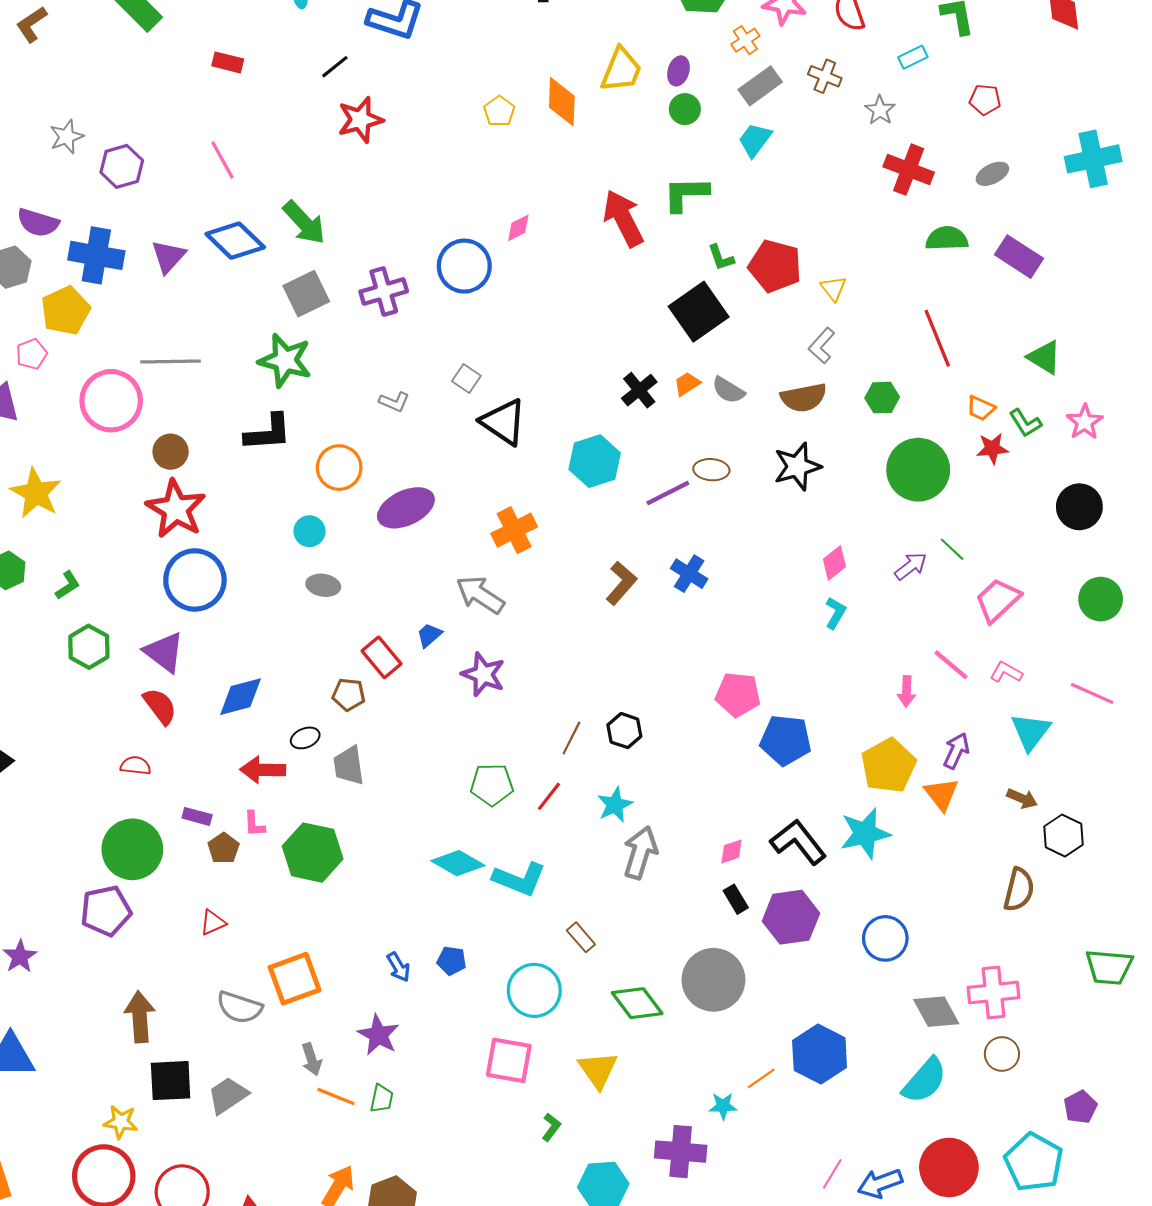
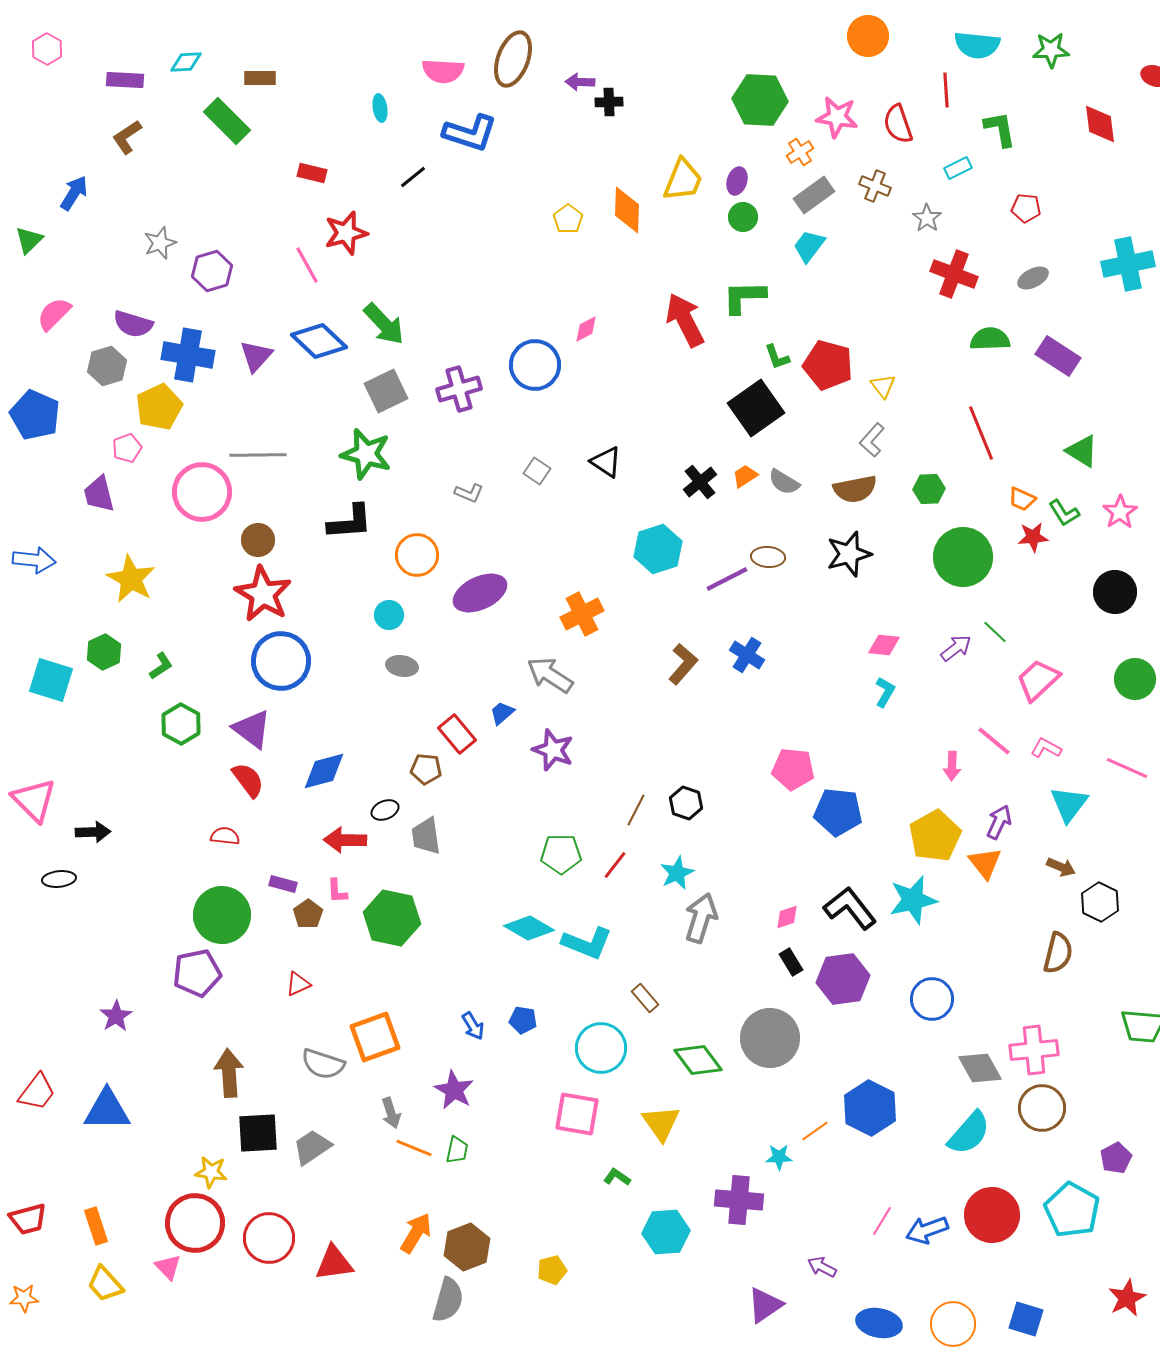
red star: (360, 120) -> (346, 233), moved
black triangle: (504, 422) -> (606, 462), moved, size x0.7
pink diamond: (834, 563) -> (884, 645), turned 44
brown circle: (1002, 1054) -> (1042, 1108), size x1.4
green L-shape: (551, 1127) -> (617, 1177), turned -92

